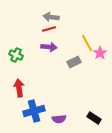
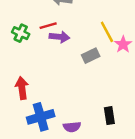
red line: (49, 29) -> (48, 26), moved
green cross: (16, 55) -> (21, 33), moved
black rectangle: (94, 118) -> (109, 116), moved, turned 48

